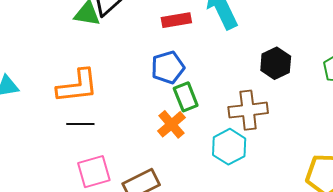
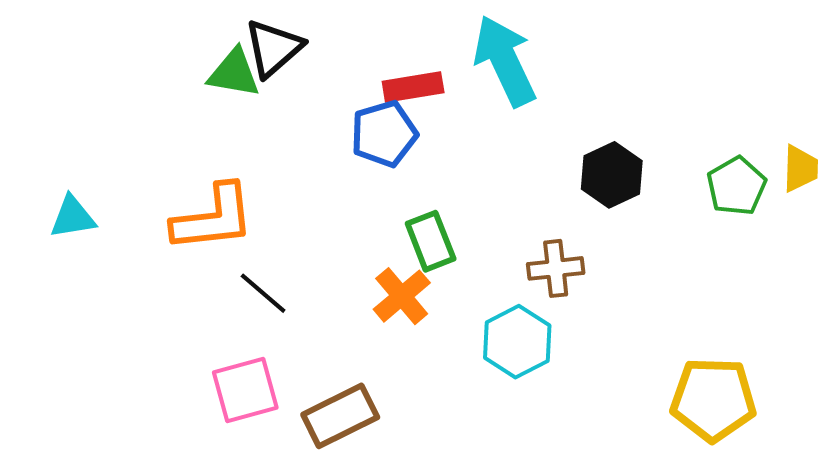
blue pentagon: (168, 67) -> (384, 134), moved
brown cross: (248, 110) -> (556, 268), size x0.7
black line: (80, 124) -> (263, 293), moved, turned 40

